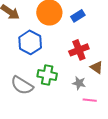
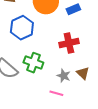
brown triangle: (97, 67) -> (83, 73), moved
pink line: (90, 100) -> (56, 93), moved

